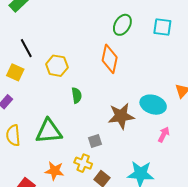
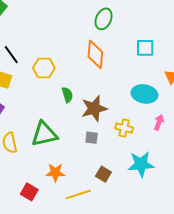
cyan square: (162, 27) -> (145, 48), moved
brown star: (121, 116) -> (94, 109), moved
gray square: (95, 141) -> (92, 138), turned 32
yellow cross: (83, 163) -> (124, 128), moved

